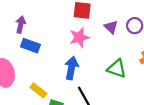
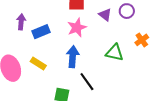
blue rectangle: (30, 46) -> (41, 32), moved, turned -36
yellow rectangle: (38, 90) -> (38, 64), moved

